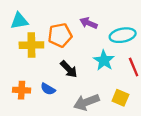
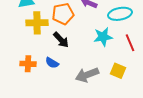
cyan star: (104, 60) -> (103, 37), turned 30
black arrow: (69, 69) -> (61, 40), moved

